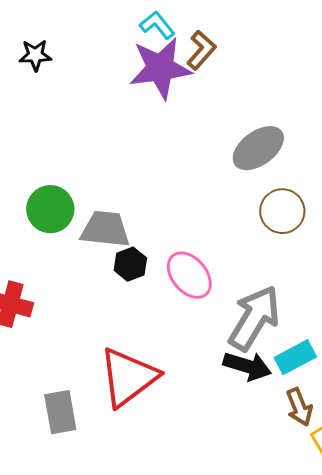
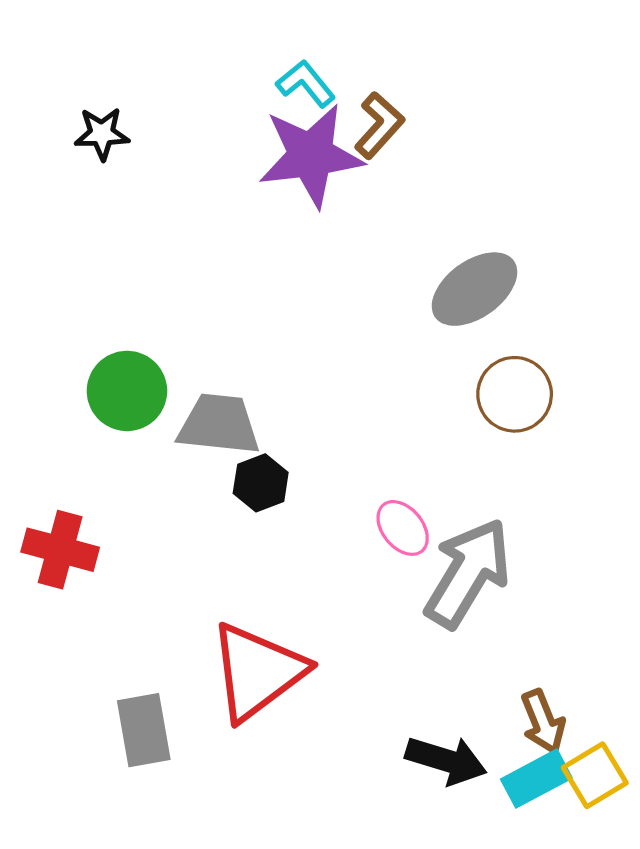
pink ellipse: (189, 275) -> (403, 528), moved, size x0.7
cyan rectangle: (295, 357) -> (536, 779), moved
black arrow: (247, 366) -> (446, 760), moved

